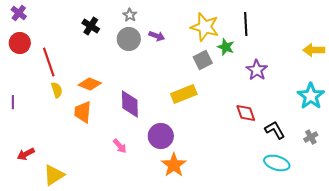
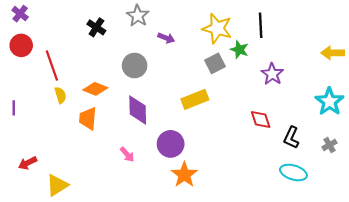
gray star: (130, 15) -> (138, 16), size x1.5
gray circle: (129, 39) -> (135, 66), moved
black L-shape: (275, 130) -> (291, 138), turned -125

